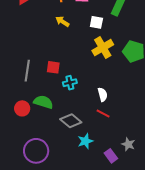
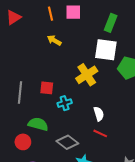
white square: (96, 22) -> (106, 50), moved, size x1.6
yellow cross: (103, 48) -> (87, 75), moved
red circle: (22, 108) -> (23, 142), moved

